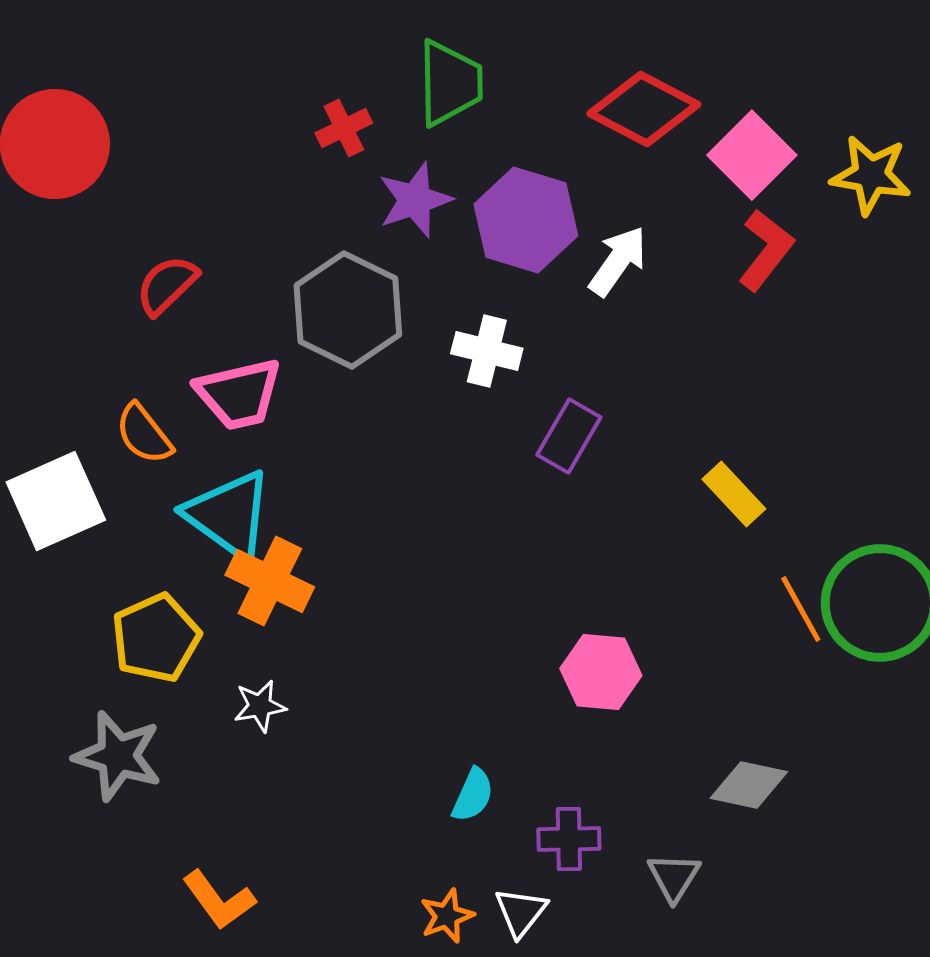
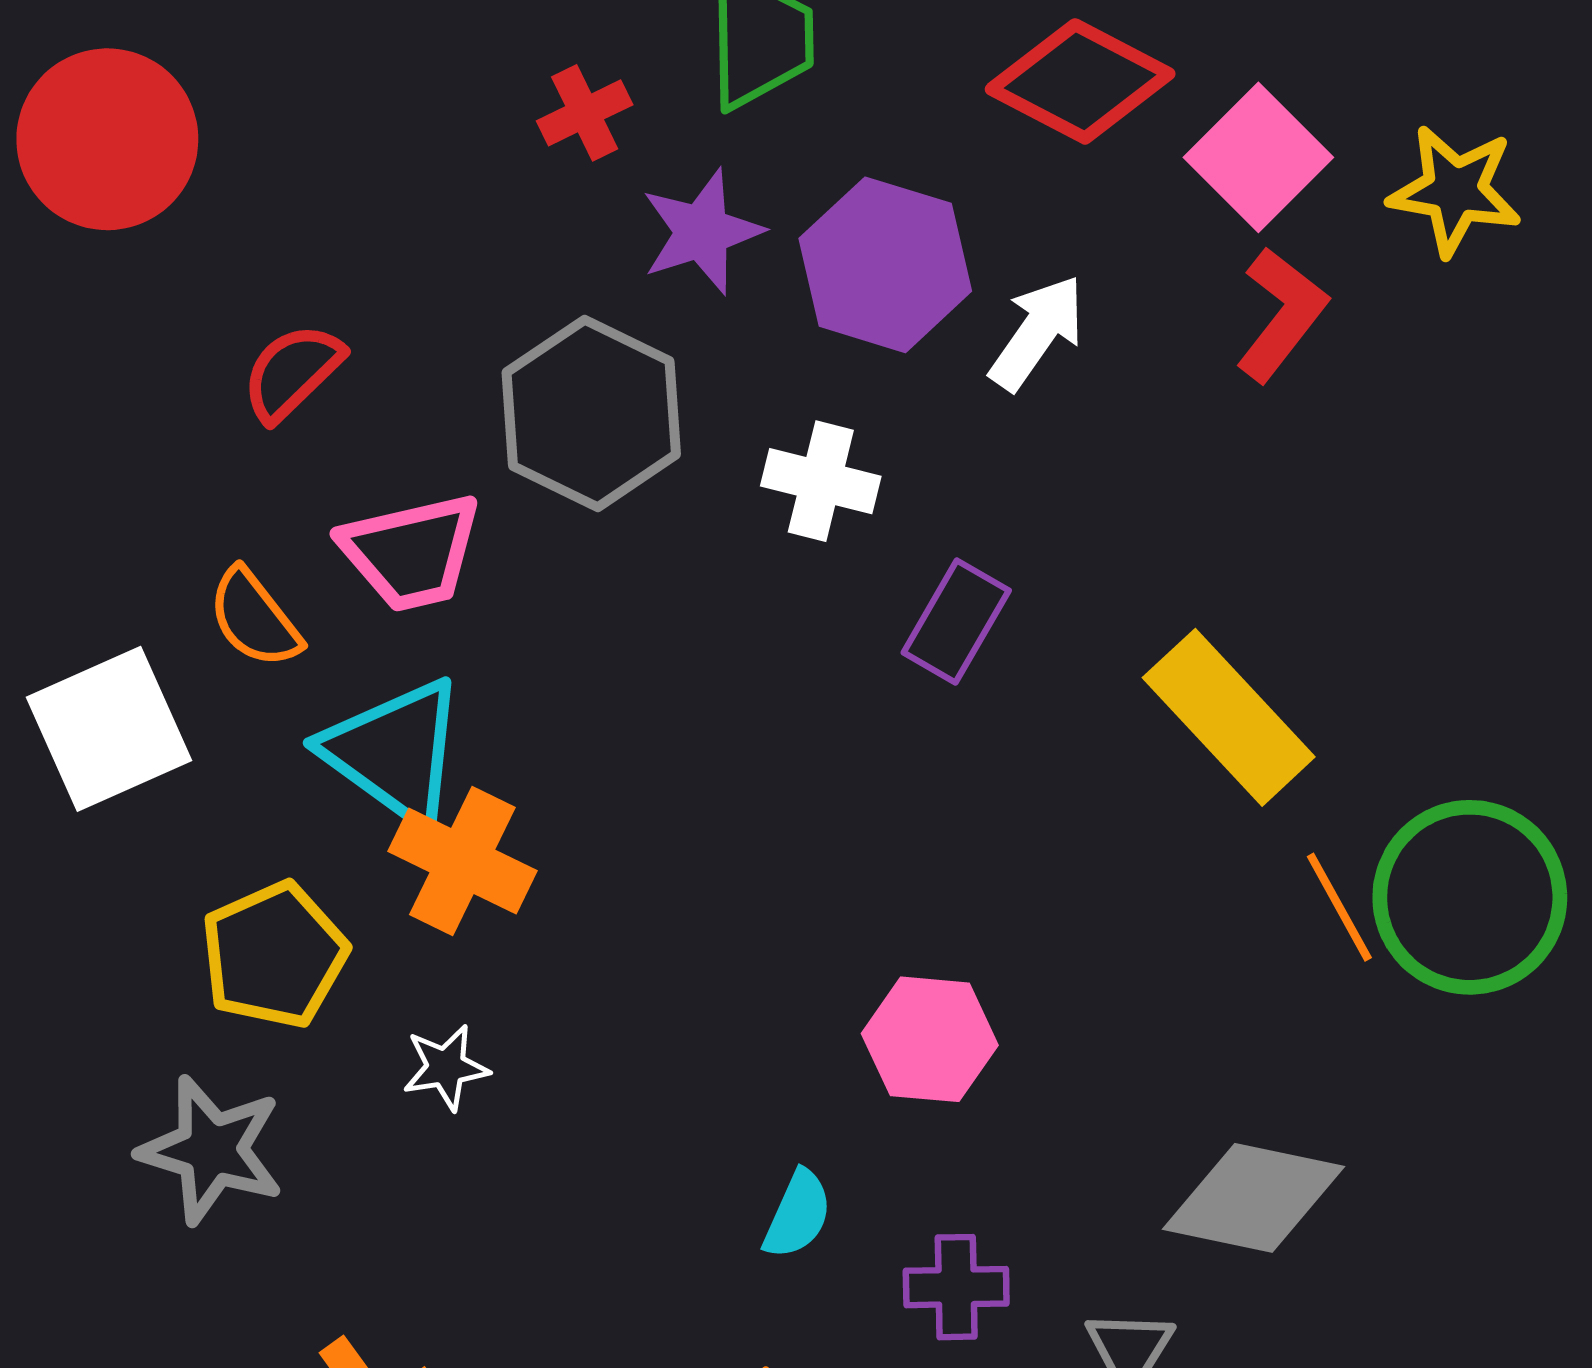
yellow rectangle: (734, 494) -> (1229, 717), size x1.6
pink hexagon: (601, 672) -> (930, 1039), moved
gray diamond: (749, 785) -> (1253, 1198), size x1.4

